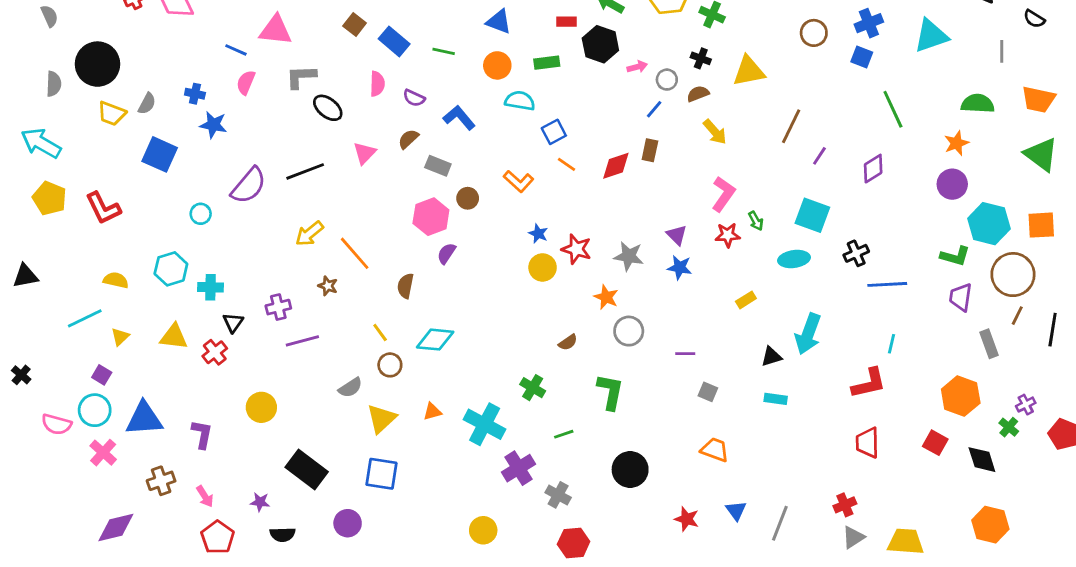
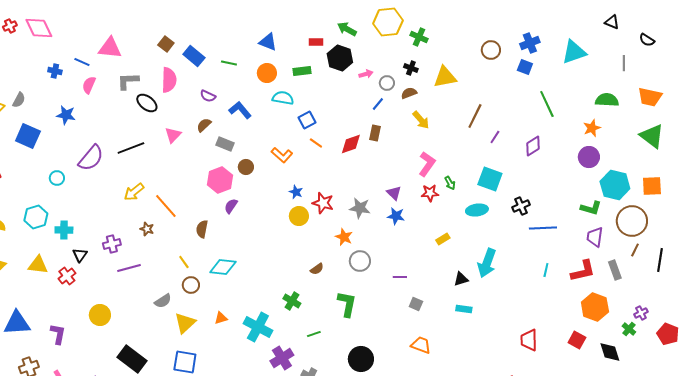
pink semicircle: (377, 84) -> (169, 80), moved, size x1.4
blue cross: (195, 94) -> (55, 71), moved
red L-shape: (869, 383) -> (583, 271), moved

